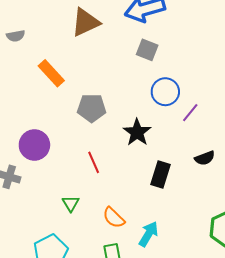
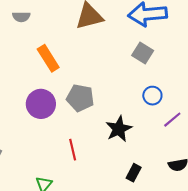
blue circle: (165, 92) -> (152, 96), size x0.7
purple circle: (34, 145) -> (41, 104), moved
black rectangle: (161, 175) -> (134, 173), size x0.7

